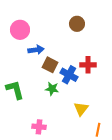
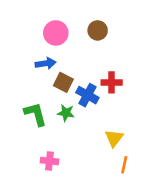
pink circle: (20, 30) -> (56, 33), moved
green L-shape: (15, 90) -> (35, 114), moved
yellow triangle: (81, 109) -> (114, 138), moved

